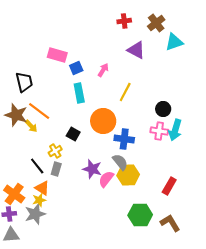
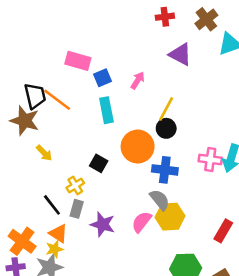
black circle: (163, 109) -> (166, 128), moved
orange line: (39, 111) -> (57, 100), moved
brown star: (16, 115) -> (25, 121), moved
purple star: (92, 169) -> (103, 224), moved

